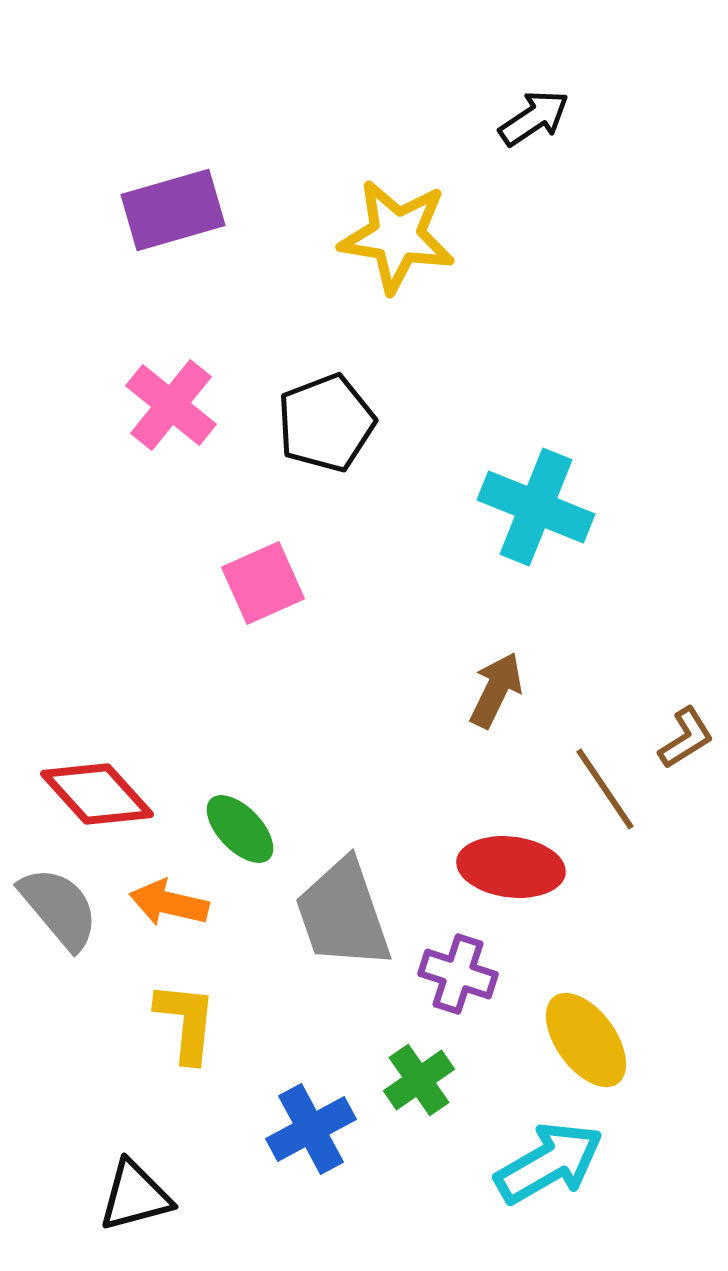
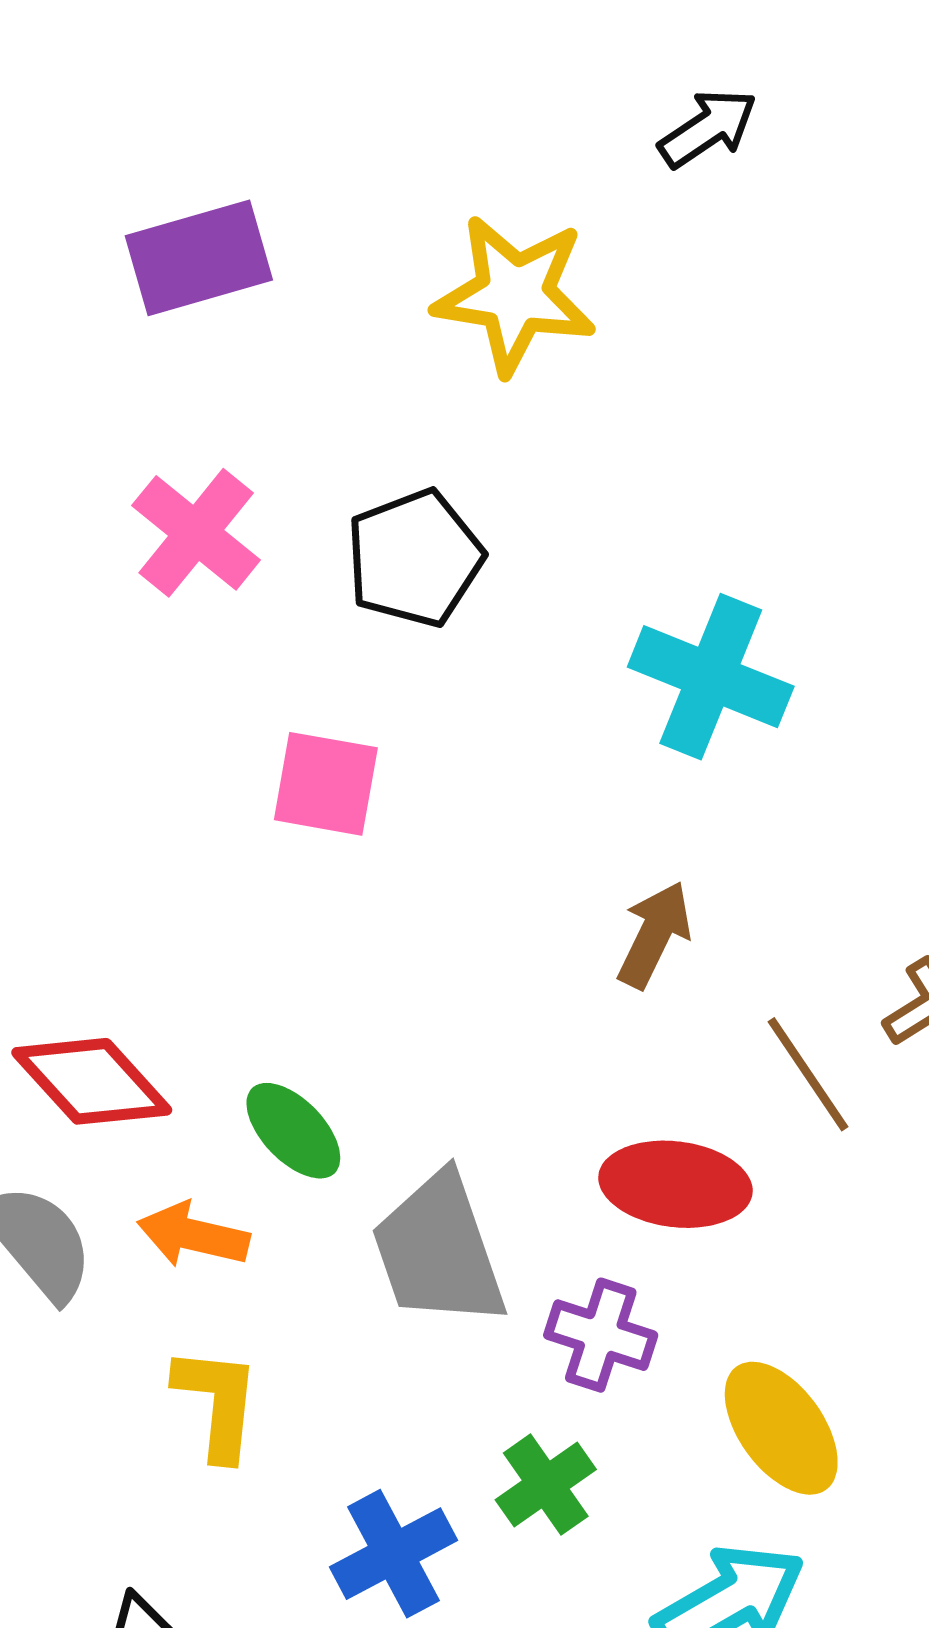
pink square: (263, 583) -> (326, 784), turned 34

